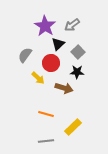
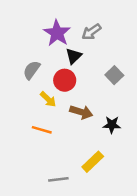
gray square: (78, 52) -> (114, 75), moved
black star: (77, 72) -> (112, 125), moved
orange line: (46, 114) -> (42, 130), moved

